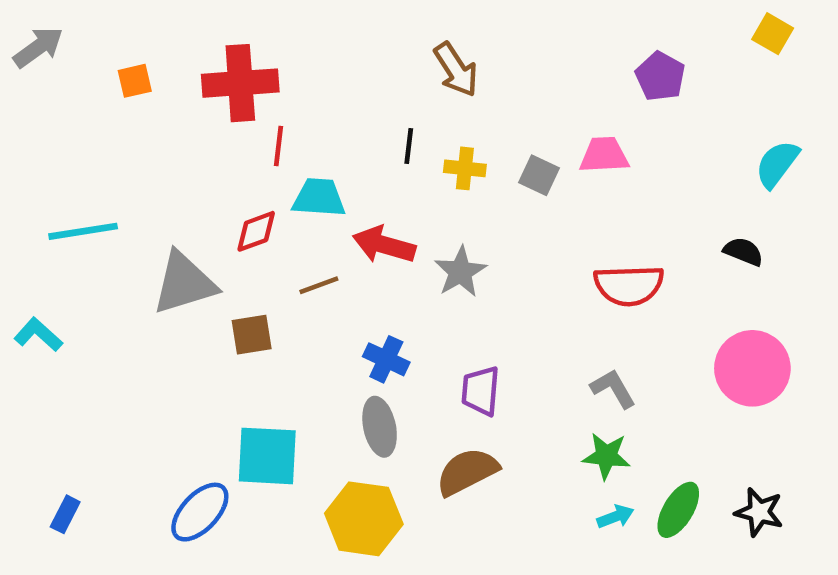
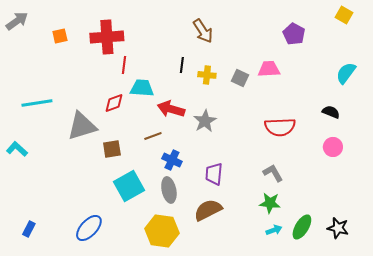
brown line: (319, 285) -> (153, 136), moved
pink circle: (752, 368) -> (333, 147), moved, size x0.6
cyan square: (267, 456) -> (129, 186), moved, turned -32

